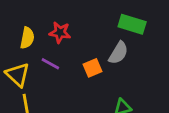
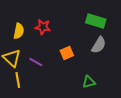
gray semicircle: (118, 53) -> (99, 45), moved
purple line: (50, 64) -> (36, 62), moved

